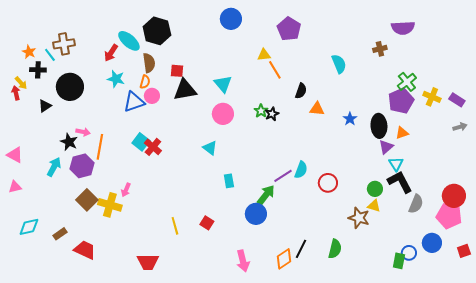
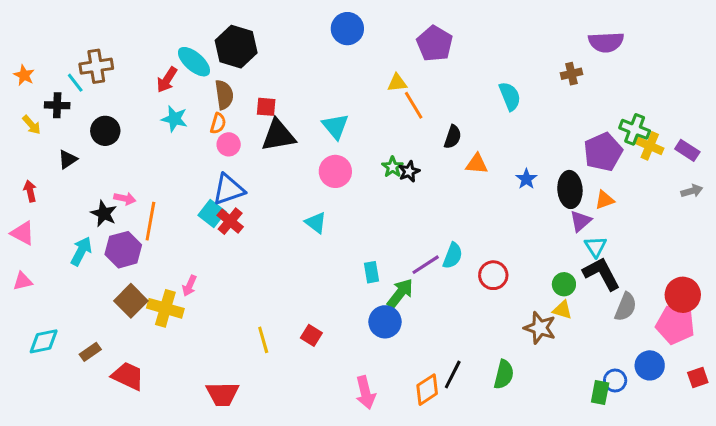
orange star: (29, 52) -> (24, 75), moved
green cross: (407, 82) -> (635, 129), moved, turned -30
black circle: (70, 87) -> (105, 131), size x0.7
red arrow: (16, 93) -> (30, 191), moved
blue triangle: (134, 102) -> (229, 189), moved
cyan rectangle: (229, 181) -> (371, 272), moved

